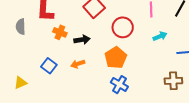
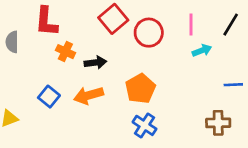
red circle: (123, 27) -> (149, 33), moved
cyan arrow: (160, 36) -> (202, 50), moved
orange arrow: (78, 64) -> (89, 95), size x1.5

